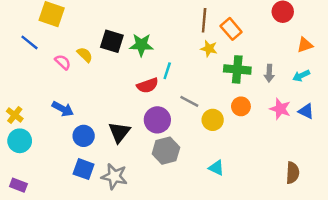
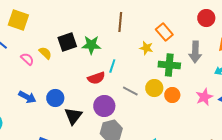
brown line: (204, 20) -> (120, 22), moved
black square: (112, 41) -> (67, 42), turned -36
gray arrow: (269, 73) -> (195, 52), moved, size x1.5
pink star: (280, 109) -> (204, 97), turned 30
yellow circle: (213, 120) -> (154, 88), moved
blue circle: (84, 136) -> (55, 98), moved

